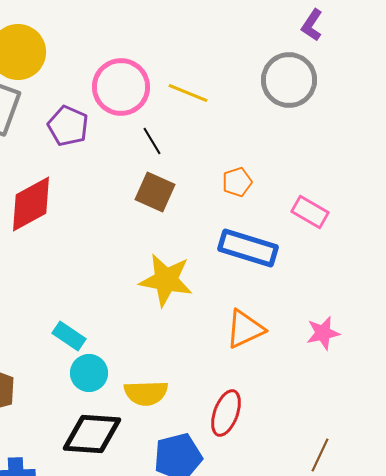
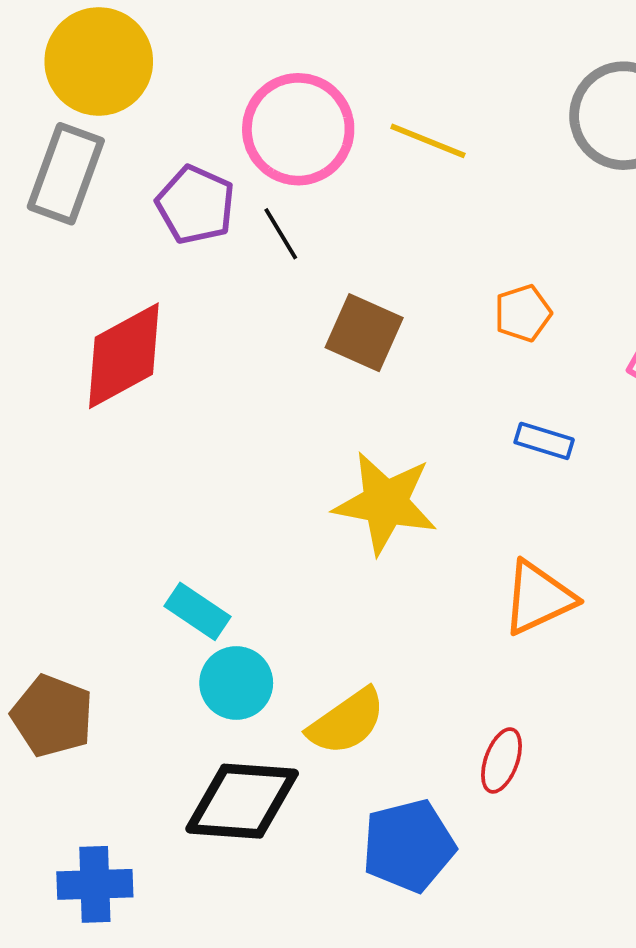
black line: (152, 141) -> (281, 234), moved
blue rectangle: (248, 248) -> (544, 441), size x0.5
yellow semicircle: (146, 393) -> (347, 722), turned -33
red ellipse: (226, 413) -> (502, 760), size x0.7

